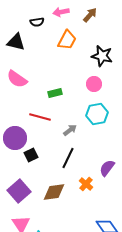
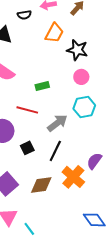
black star: (102, 56) -> (77, 50), moved
gray arrow: (70, 130) -> (57, 123), size x1.5
black square: (31, 155) -> (27, 148), moved
orange cross: (86, 184) -> (73, 177), size x1.6

